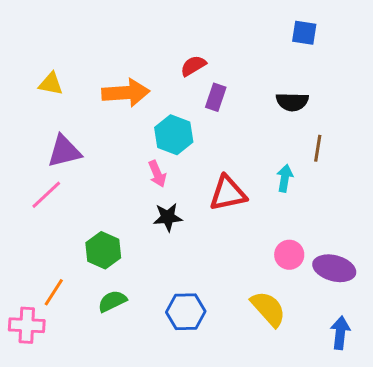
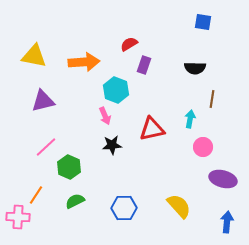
yellow triangle: (51, 84) -> (34, 56), size x1.5
pink line: (46, 195) -> (46, 147), moved
pink circle: (289, 255) -> (203, 147), moved

